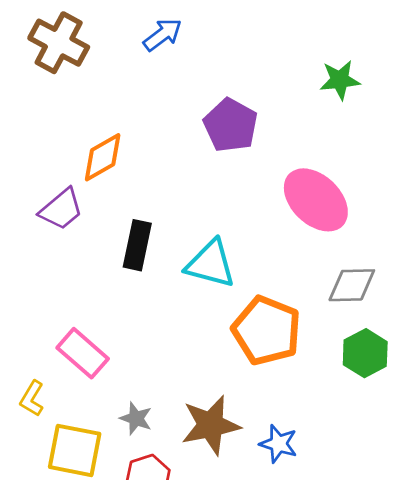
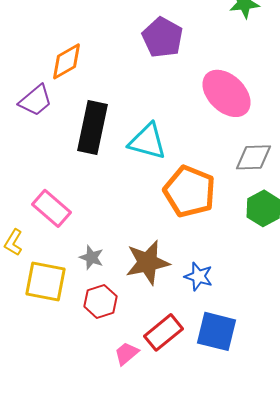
black rectangle: (137, 245) -> (92, 127), size x1.4

